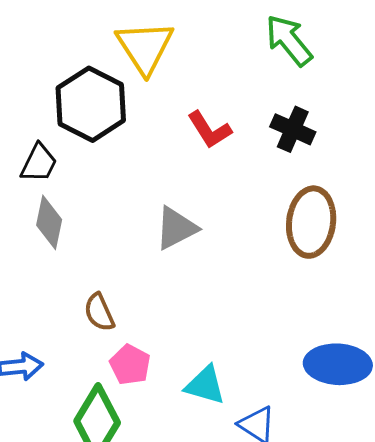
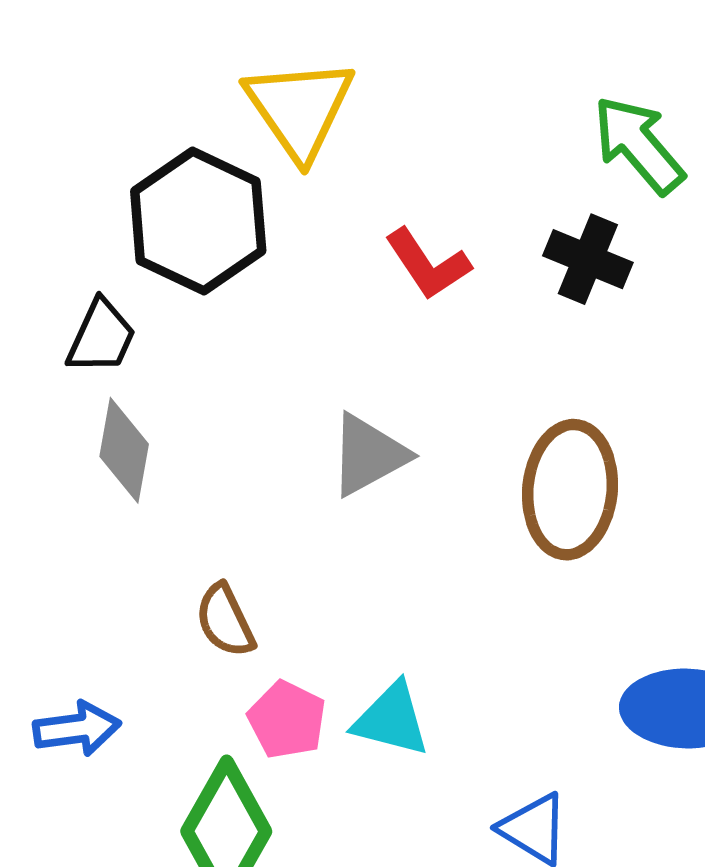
green arrow: (289, 40) -> (639, 145), moved
brown ellipse: (311, 222) -> (570, 490), moved
cyan triangle: (205, 385) -> (391, 719), moved

